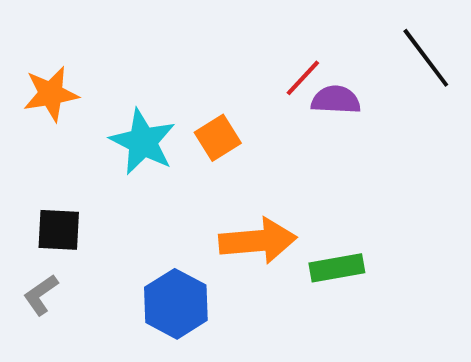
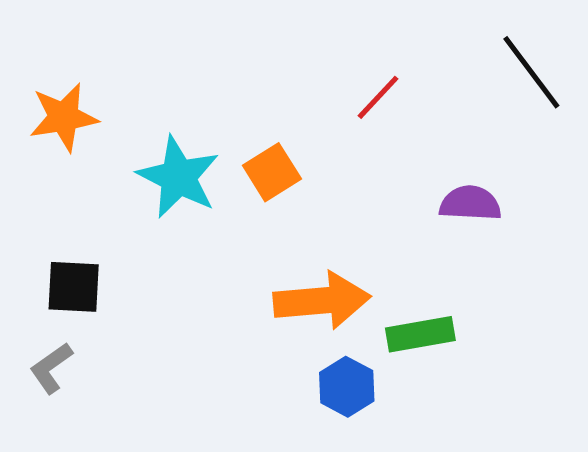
purple semicircle: (336, 100) -> (470, 203), moved
blue hexagon: (176, 304) -> (347, 387), moved, size x0.7

